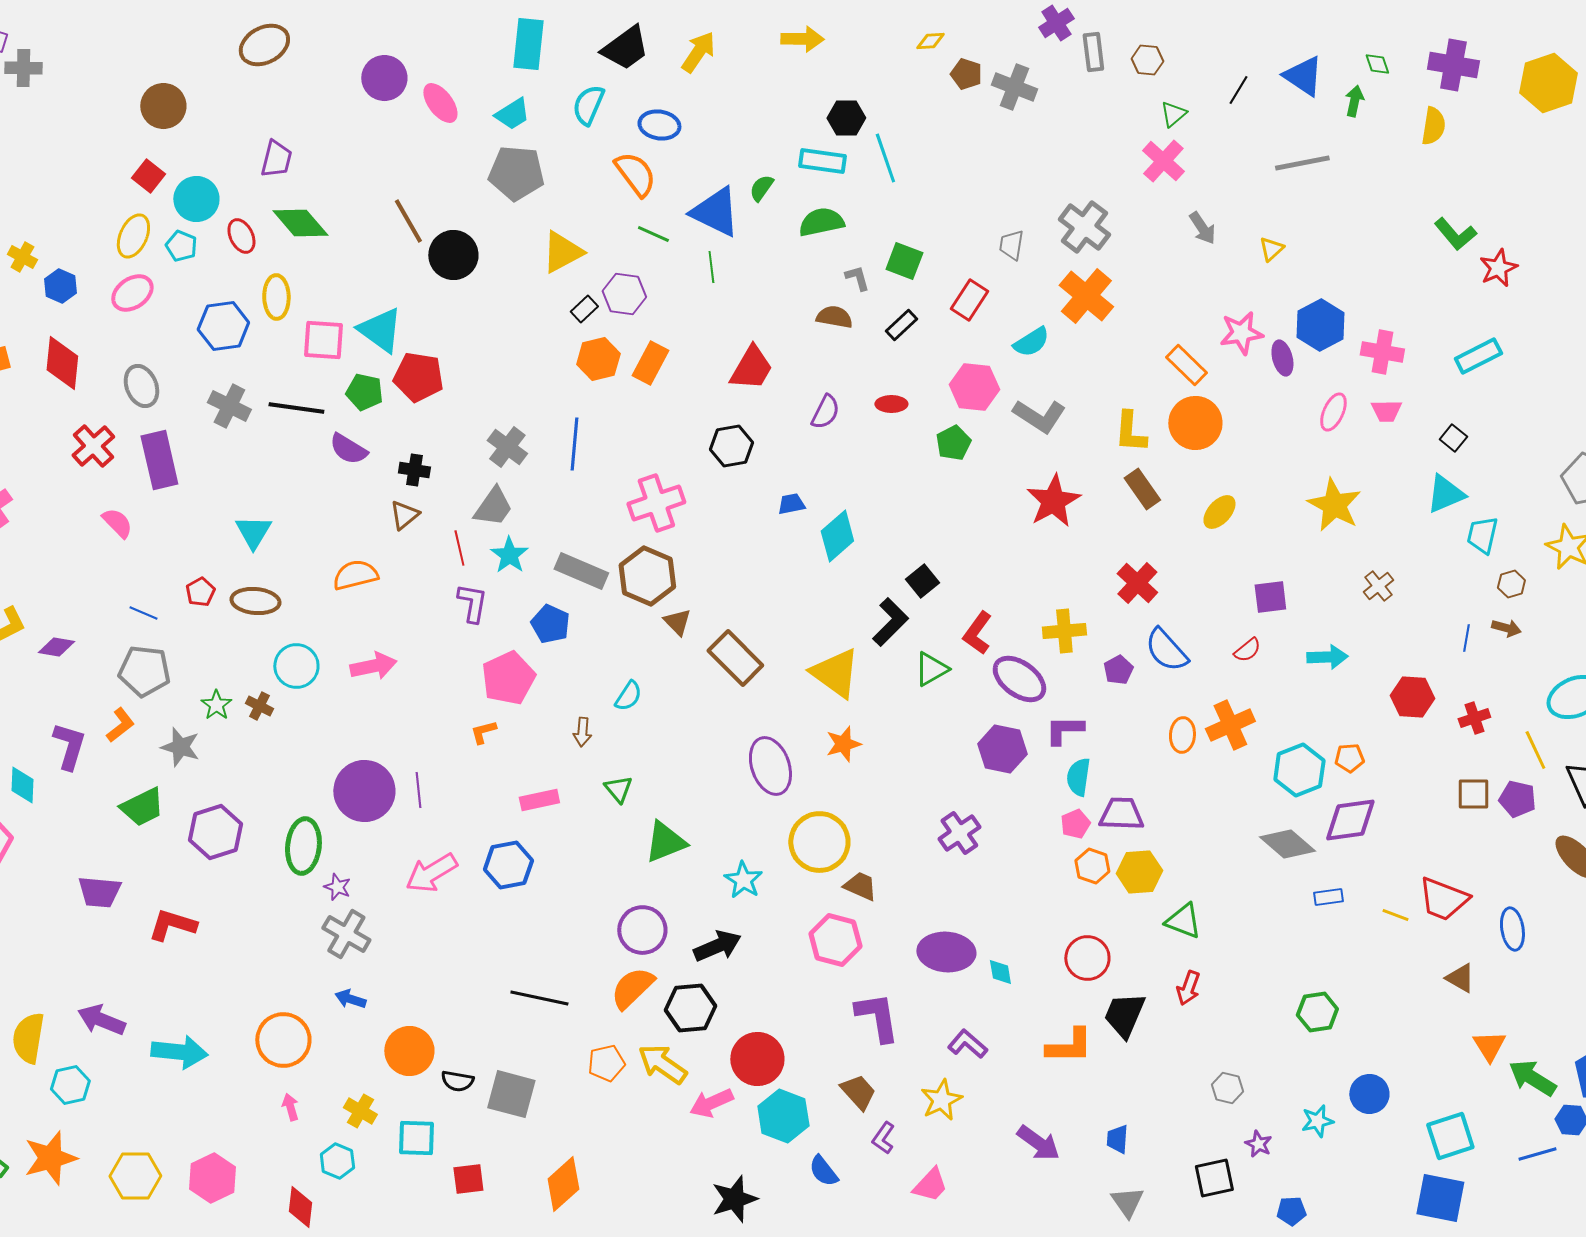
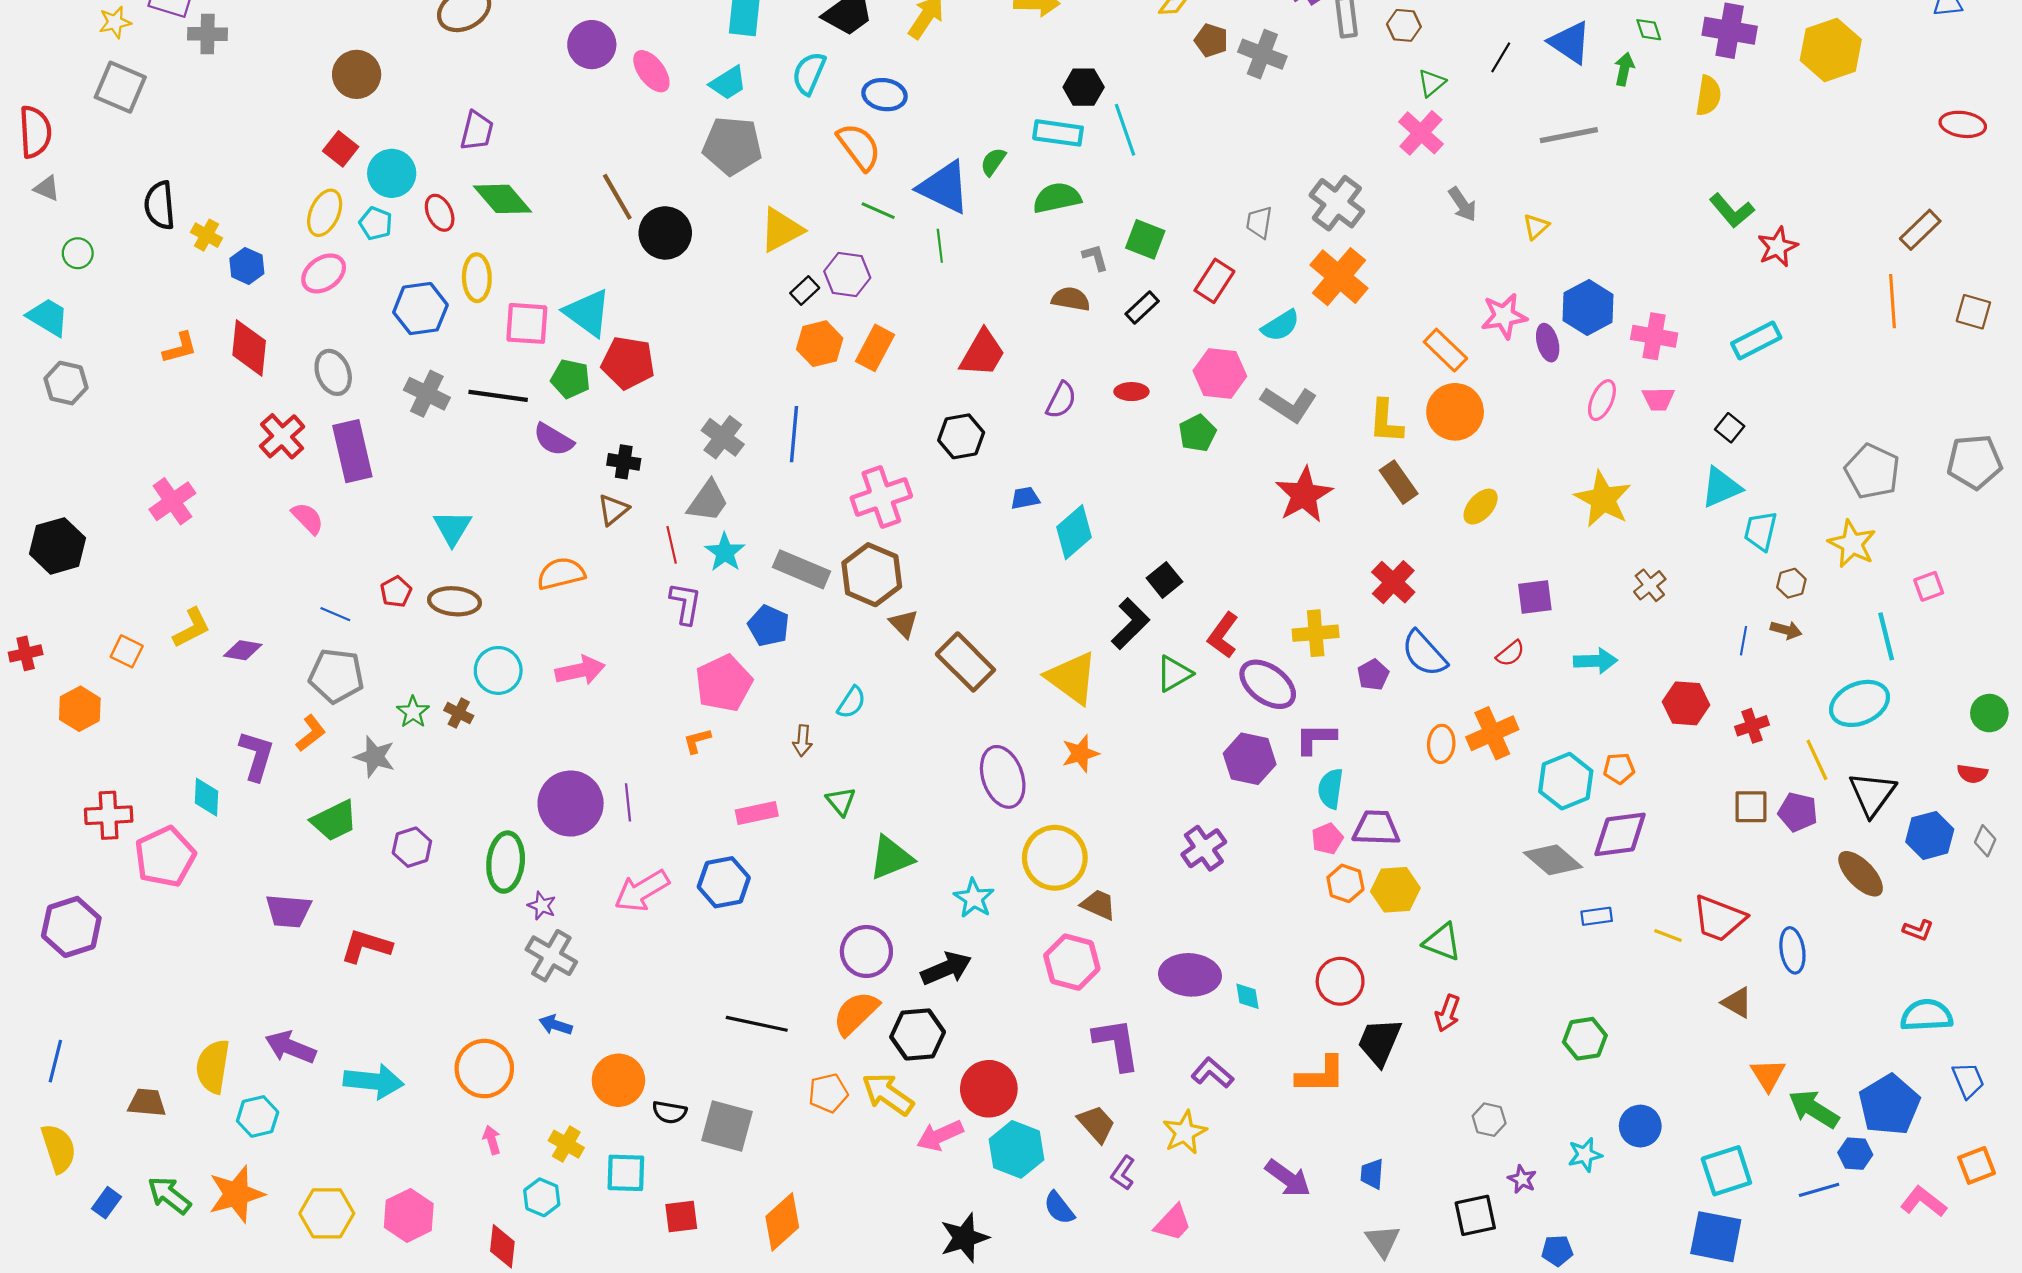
purple hexagon: (215, 832) -> (412, 847), size x0.7

